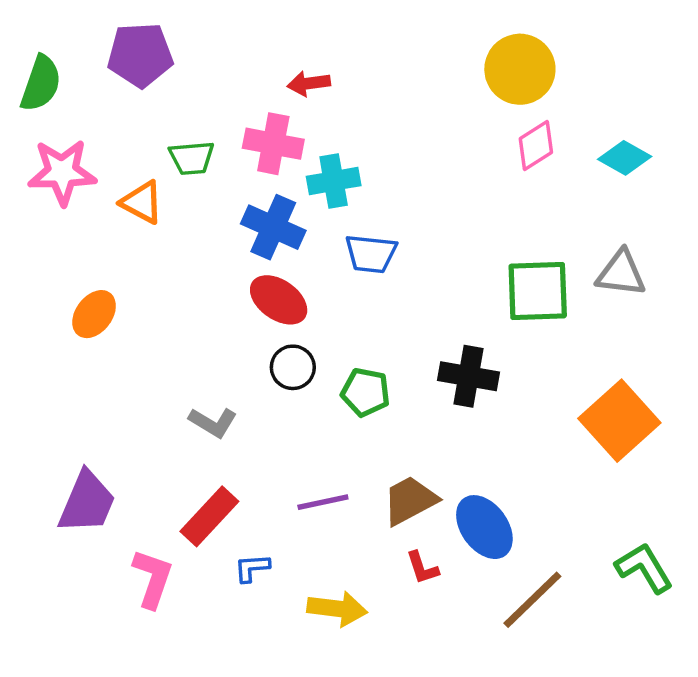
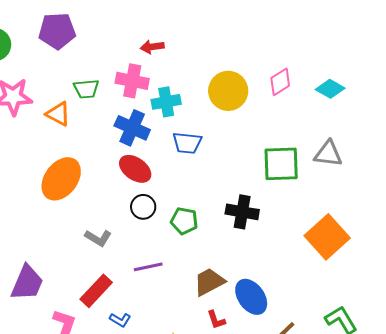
yellow circle: (520, 69) -> (228, 91), moved
orange ellipse: (94, 314) -> (61, 179), moved, size x1.6
purple line: (323, 502) -> (148, 267), moved
blue L-shape: (252, 568) -> (120, 320), turned -145

